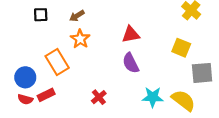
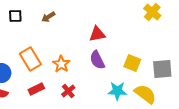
orange star: (80, 39) -> (61, 64), moved
yellow square: (181, 48) -> (132, 63), moved
red rectangle: (46, 95) -> (36, 89), moved

